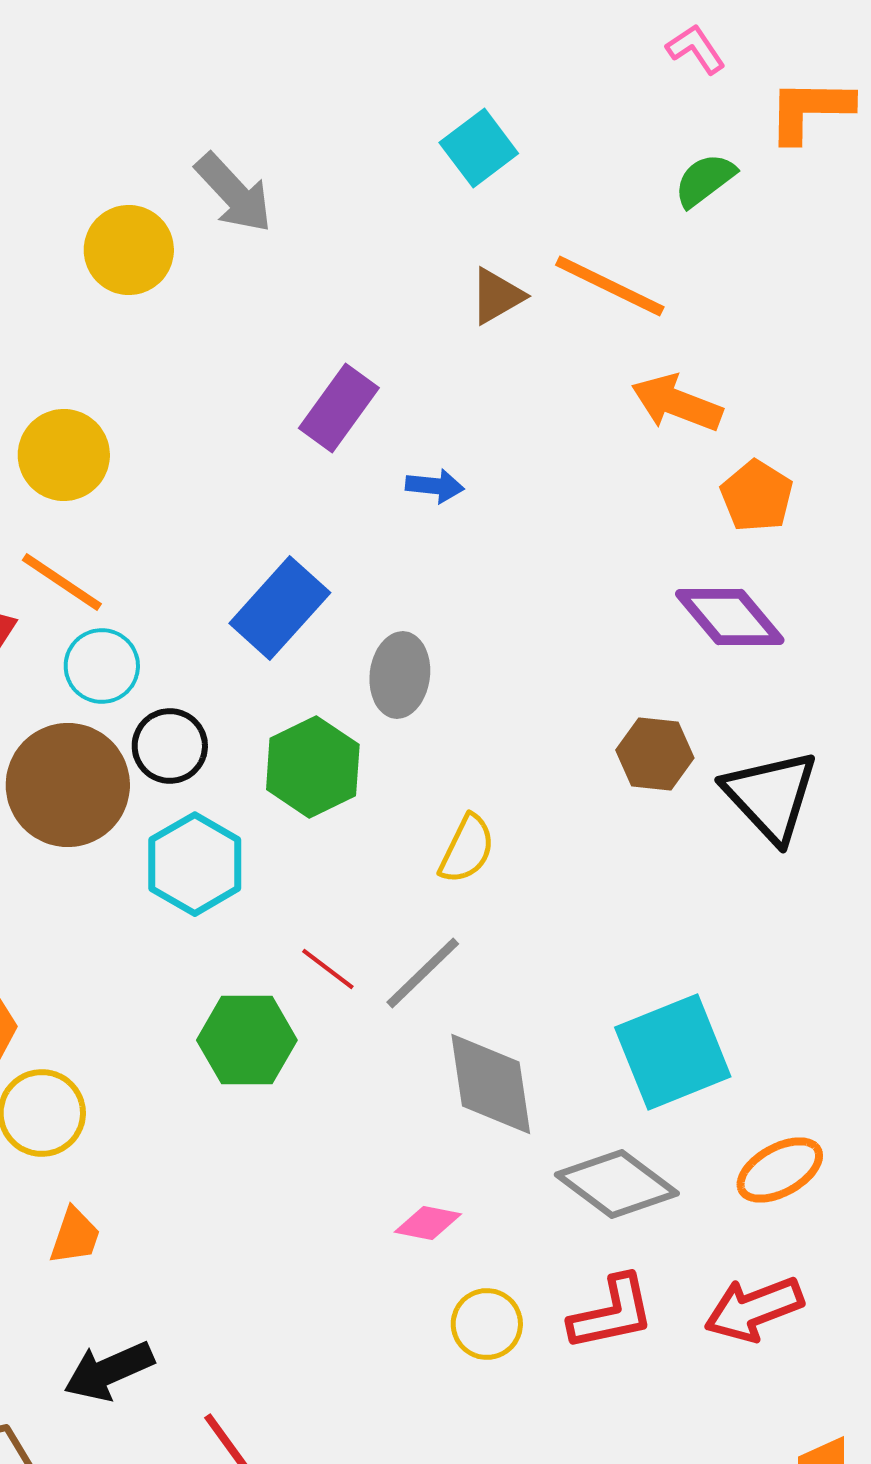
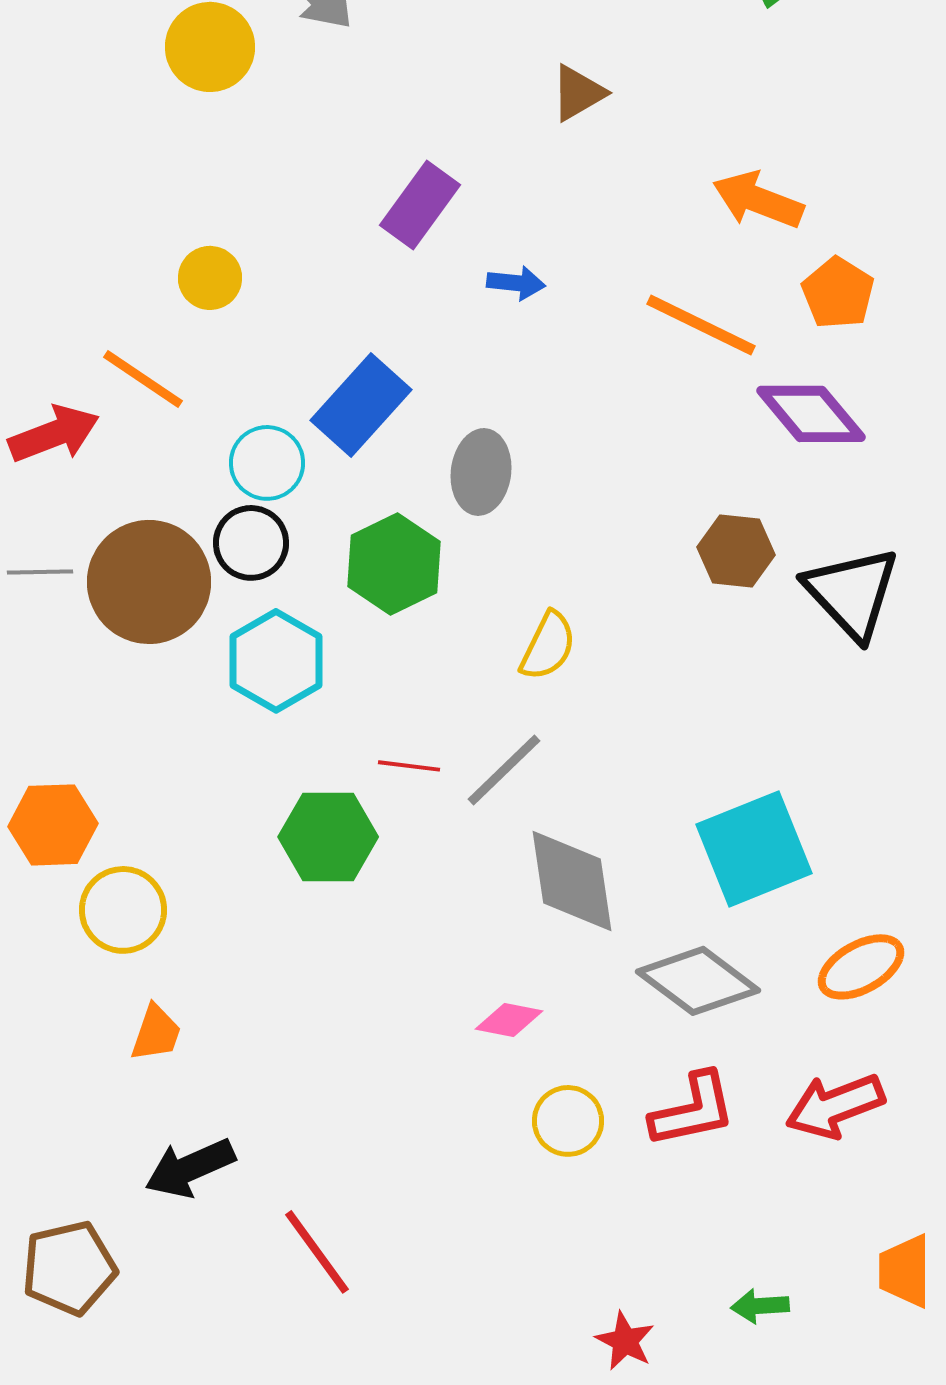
orange line: (610, 286) -> (701, 325), moved
yellow circle: (64, 455) -> (210, 278), moved, size x0.7
cyan circle: (102, 666) -> (267, 463), moved
red line: (328, 969) -> (409, 766), turned -30

